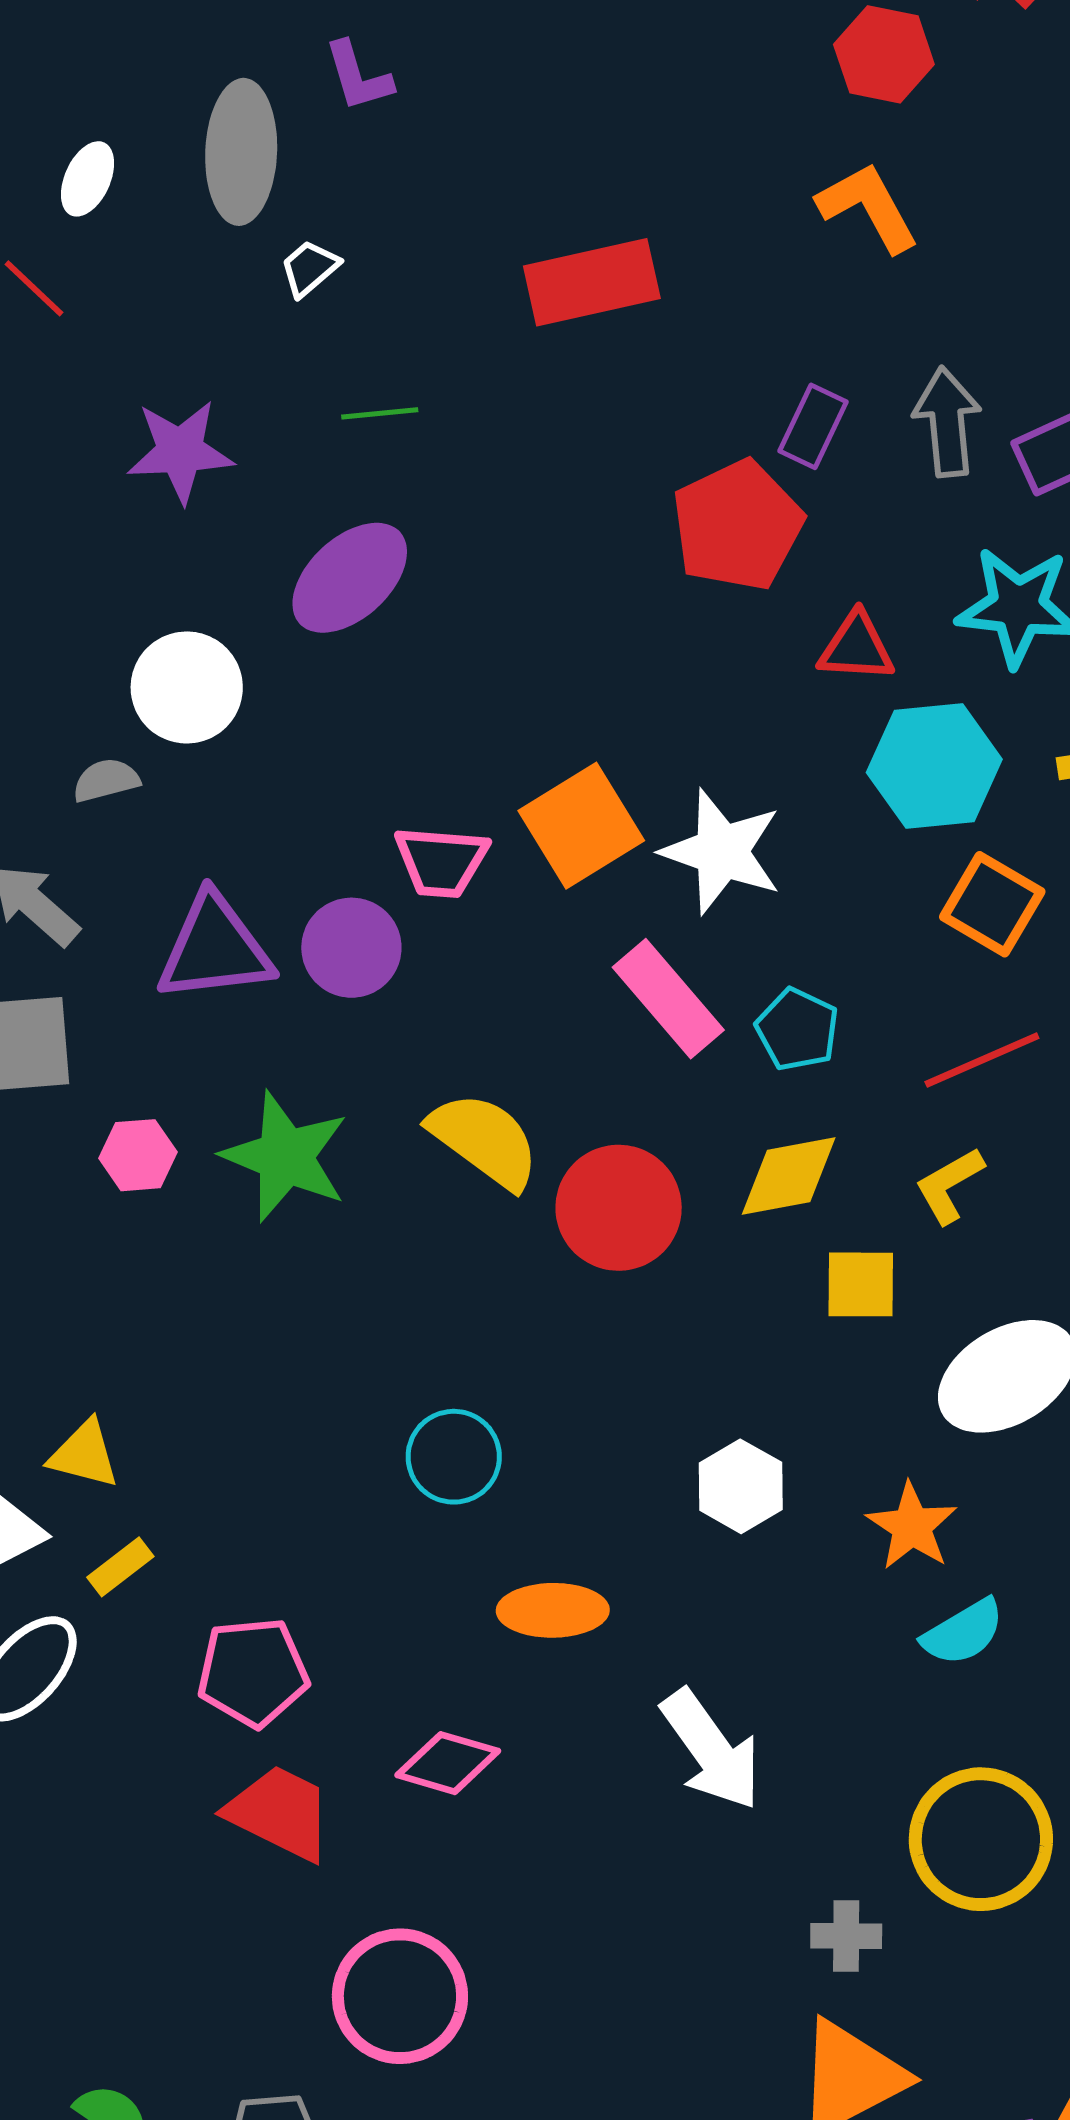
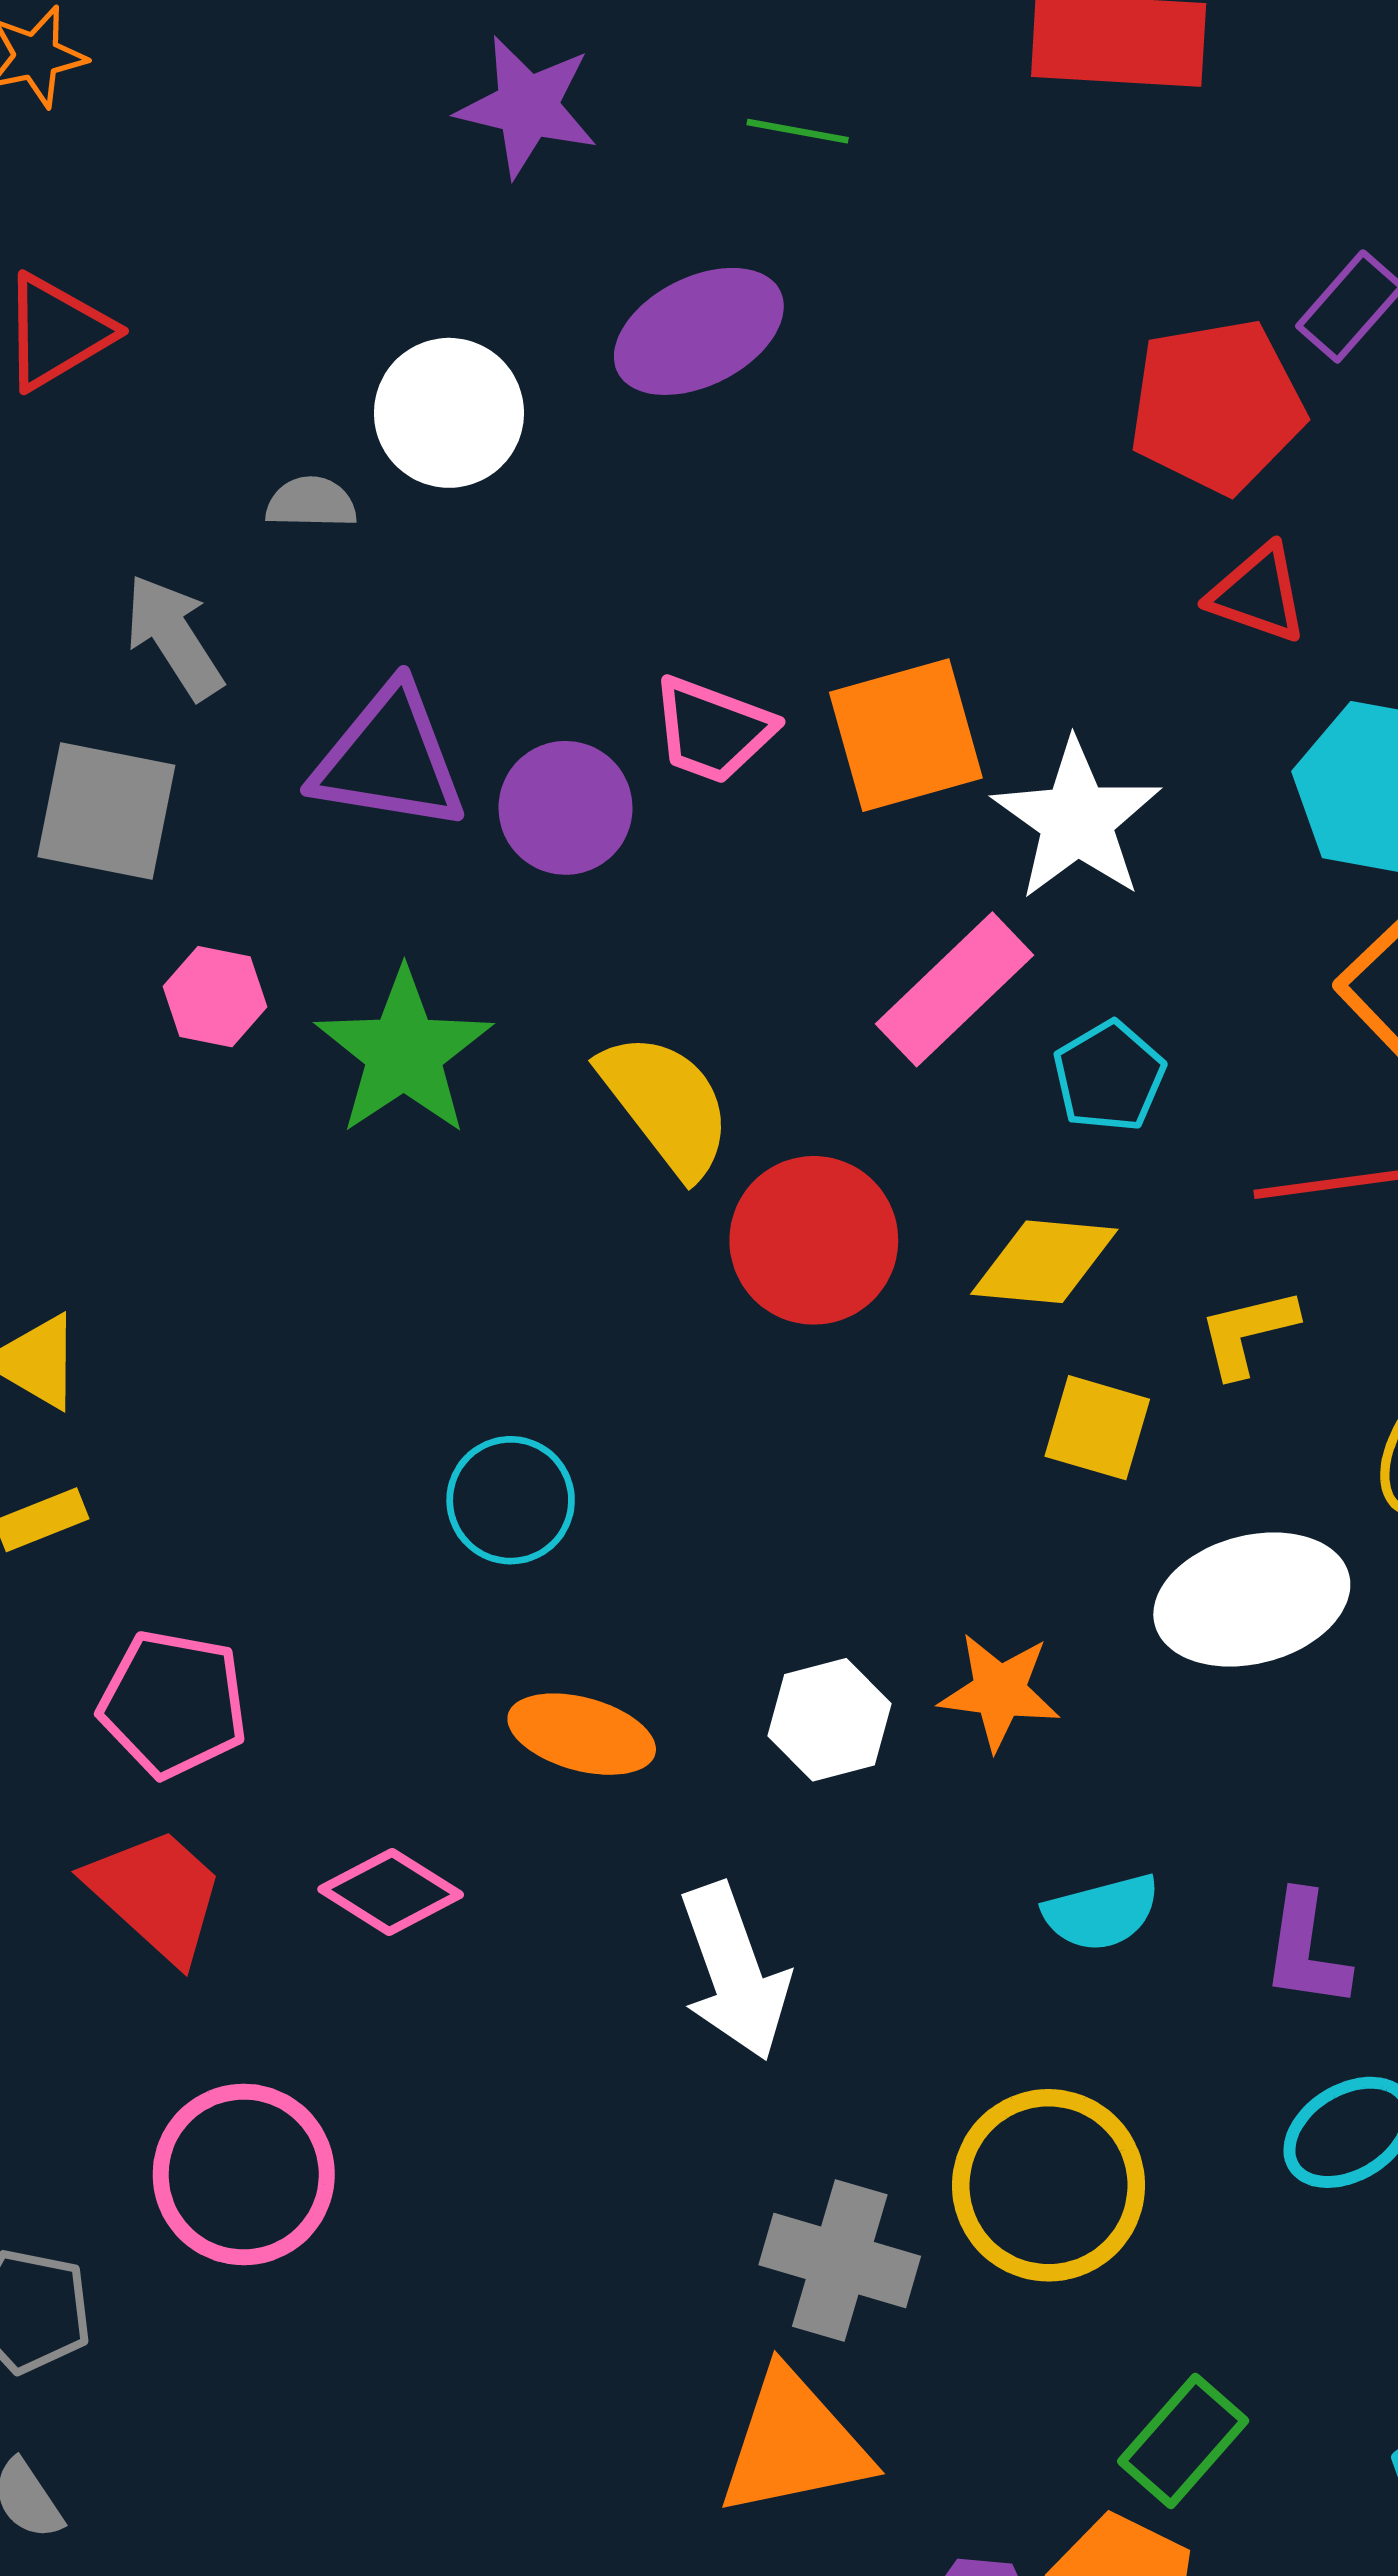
red triangle: (856, 647) -> (1258, 594), moved
pink rectangle: (668, 999) -> (955, 989), turned 71
white hexagon: (741, 1486) -> (829, 1720), moved
orange star: (912, 1526) -> (999, 1691), moved, turned 30
gray cross: (846, 1936) -> (840, 2260), size x1.6

